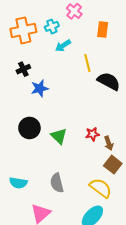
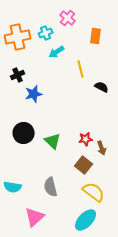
black semicircle: (109, 81) -> (102, 87), size x0.6
brown square: (113, 165) -> (84, 165), moved

